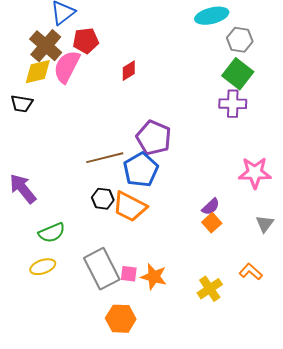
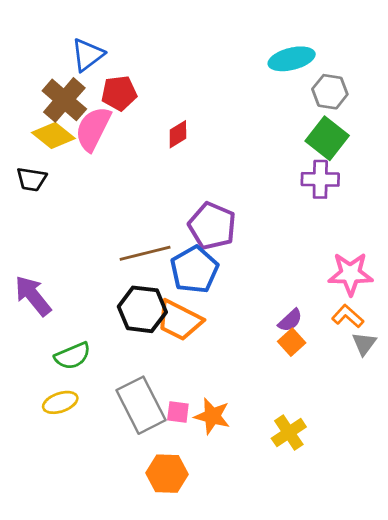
yellow diamond: (38, 72) -> (53, 136), turned 52
black hexagon: (103, 199) -> (142, 309), size x1.6
orange L-shape: (251, 272) -> (348, 316), moved

